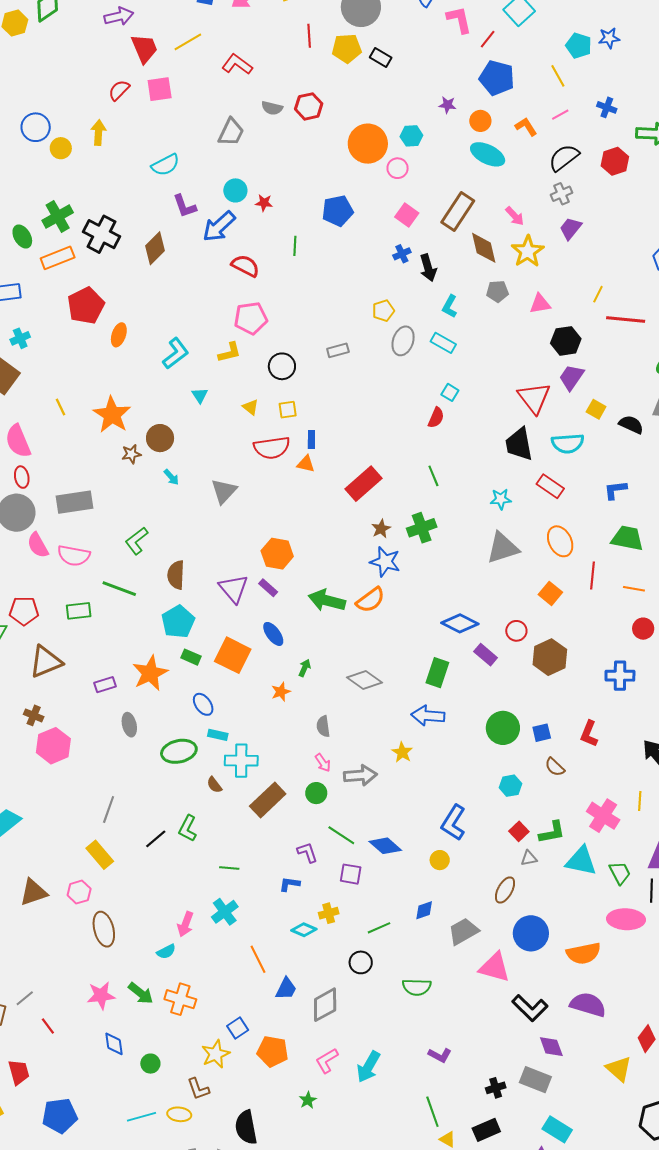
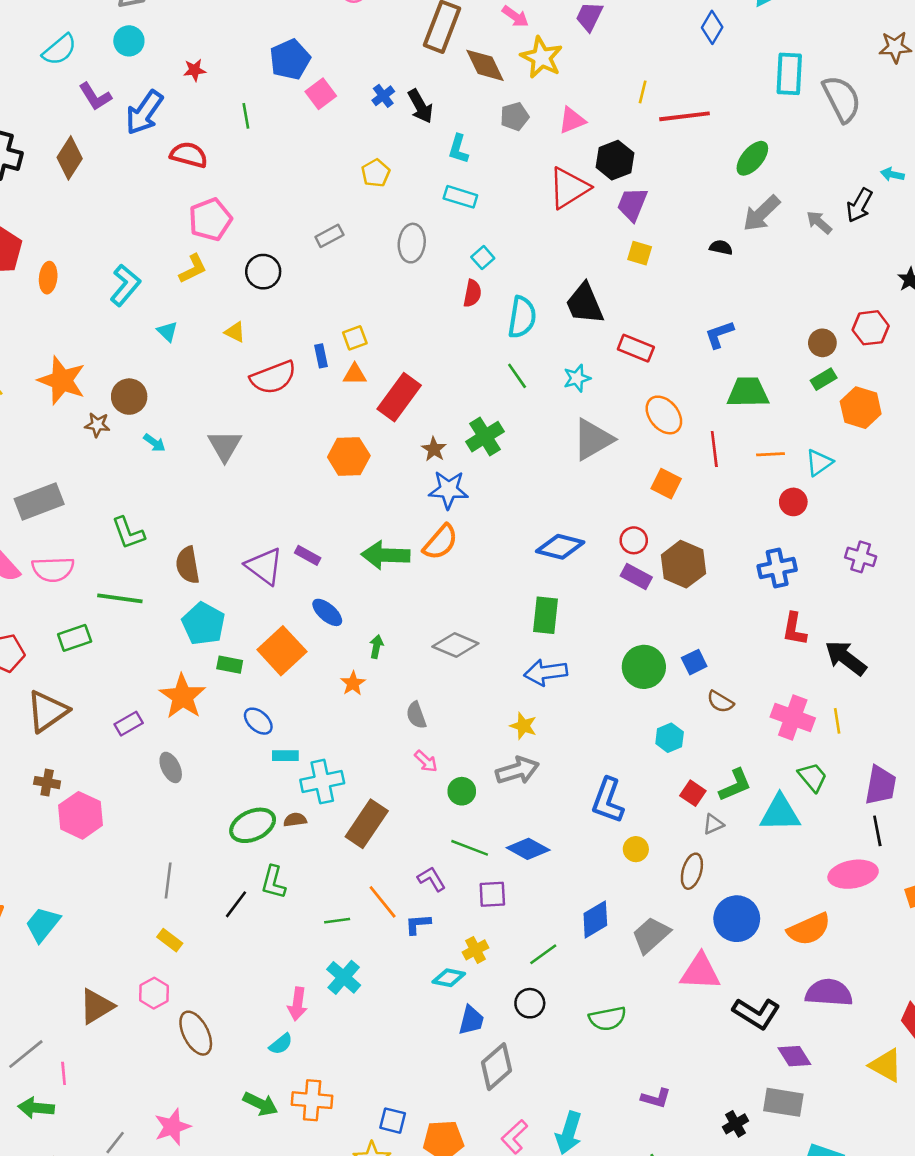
cyan circle: (235, 190) -> (129, 41), moved
pink square: (407, 215) -> (321, 94), moved, turned 30
gray ellipse: (403, 341) -> (412, 243), moved
cyan square: (450, 392) -> (483, 258), turned 30
red triangle: (534, 398) -> (569, 188), moved, turned 48
yellow square: (596, 409) -> (640, 253), moved
yellow square: (288, 410) -> (355, 338), moved
black semicircle: (631, 425) -> (721, 247), size x0.7
cyan semicircle: (568, 443) -> (522, 317), moved, turned -64
brown star: (131, 454) -> (97, 425), turned 30
orange triangle: (306, 464) -> (355, 374), moved
green line: (433, 476) -> (517, 376), moved
green L-shape: (137, 541) -> (128, 533), turned -60
orange hexagon: (277, 554) -> (349, 456), moved
orange square: (233, 655) -> (282, 651), turned 33
purple rectangle: (486, 655) -> (636, 577), moved
red L-shape: (589, 734) -> (794, 629), moved
green ellipse: (179, 751) -> (253, 825), moved
gray arrow: (360, 775) -> (517, 770), moved
brown semicircle: (214, 785) -> (295, 820), turned 132
green circle: (316, 793) -> (462, 791), moved
pink cross: (603, 816) -> (793, 717), moved
yellow rectangle: (100, 855) -> (170, 940), size x0.7
yellow circle: (440, 860) -> (636, 849), moved
green trapezoid: (620, 873) -> (813, 777), moved
blue diamond: (424, 910) -> (595, 919), size x1.4
orange line: (258, 959) -> (383, 902), moved
blue trapezoid: (286, 989) -> (471, 1020), moved
pink star: (101, 995) -> (172, 1127), moved
blue square: (238, 1028) -> (393, 1121), turned -30

